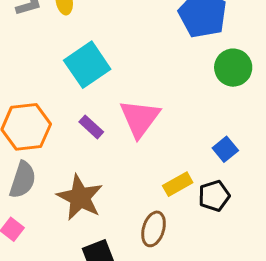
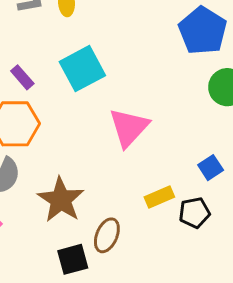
purple rectangle: (91, 127) -> (22, 77), moved
brown ellipse: (154, 229) -> (107, 235), moved

